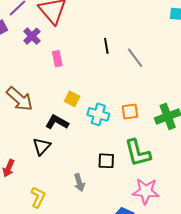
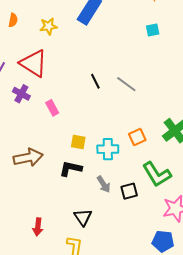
brown arrow: (20, 99) -> (28, 158), turned -36
black triangle: (42, 146) -> (83, 217), moved
gray arrow: (79, 182) -> (104, 184), moved

